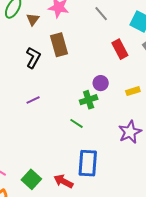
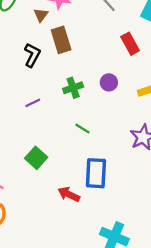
brown triangle: (33, 19) -> (41, 15), moved
green cross: (89, 100) -> (73, 88), moved
green square: (31, 179) -> (36, 158), moved

